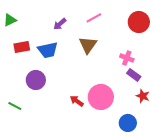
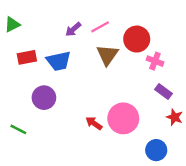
pink line: (94, 18) -> (100, 27), moved
red circle: (139, 22) -> (137, 39), moved
pink cross: (127, 58) -> (155, 61), moved

